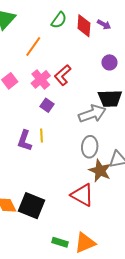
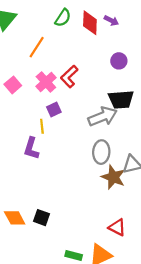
purple square: (47, 105) -> (54, 110), turned 32
yellow line: (42, 135) -> (42, 126), moved
red triangle: (82, 195) -> (117, 227), moved, size x0.7
black square: (31, 206) -> (41, 218), size x0.6

